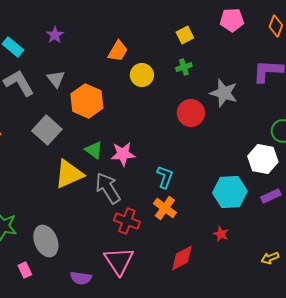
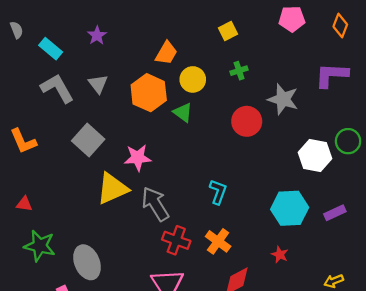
yellow square: (185, 35) -> (228, 31), moved
orange hexagon: (87, 101) -> (149, 93), moved
green triangle: (94, 150) -> (183, 113), moved
pink star: (123, 154) -> (138, 158), moved
white hexagon: (263, 159) -> (315, 155), moved
orange cross: (165, 208) -> (218, 241), moved

